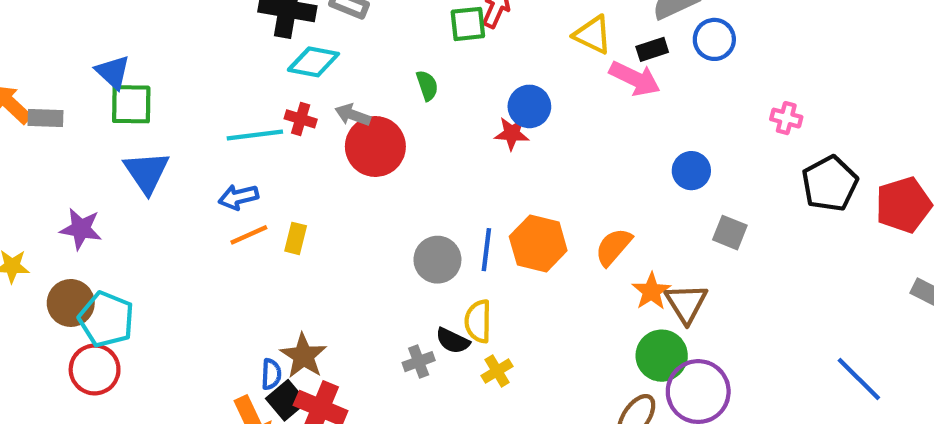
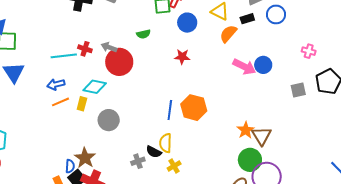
cyan diamond: (313, 62) -> (95, 87), moved
pink arrow: (635, 79) -> (244, 67), moved
green semicircle: (427, 85) -> (143, 34), turned 96
blue circle: (529, 106) -> (187, 23), moved
blue circle: (691, 171) -> (263, 65), moved
gray square: (730, 233) -> (298, 90), moved, turned -35
orange semicircle: (613, 247) -> (228, 34), moved
gray circle: (437, 260) -> (109, 120), moved

